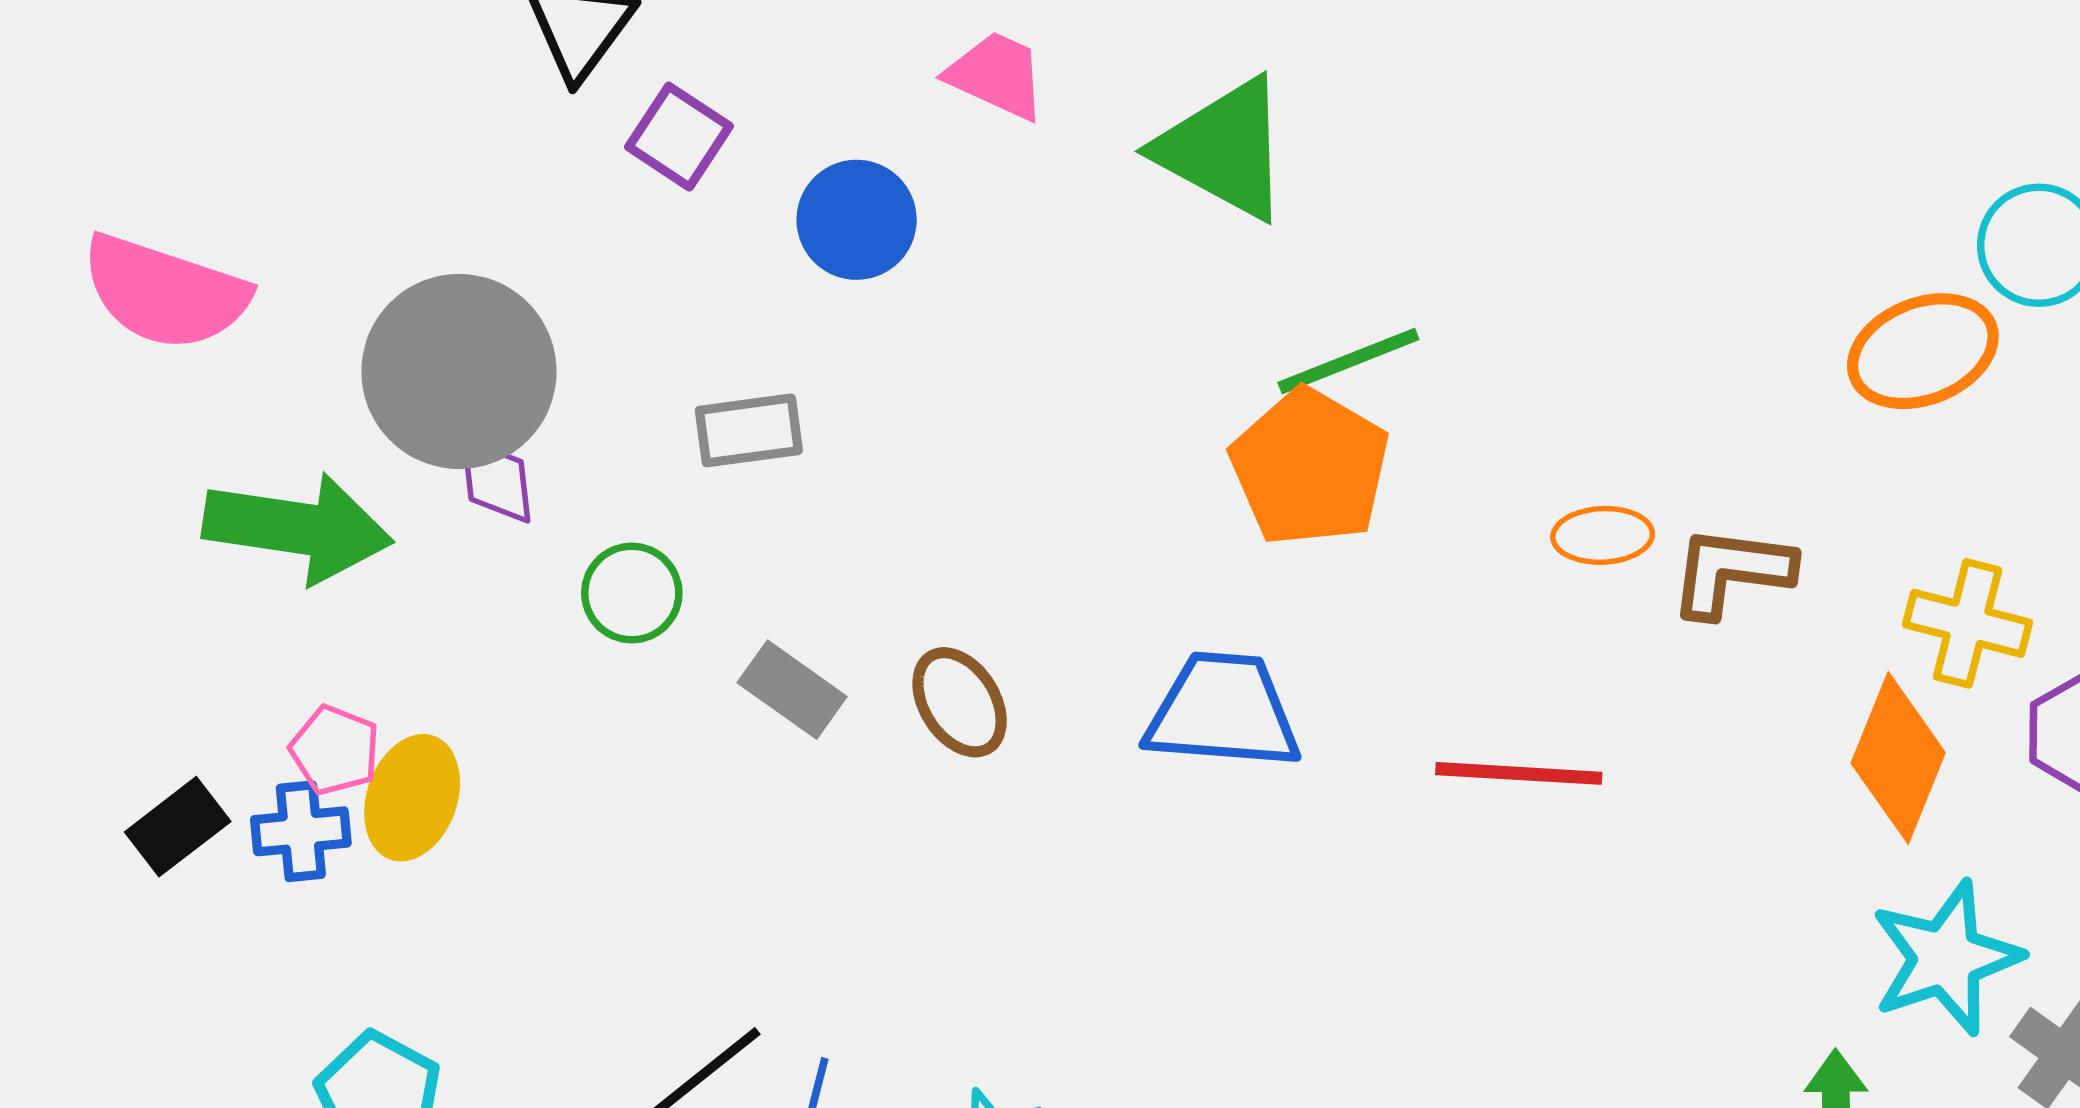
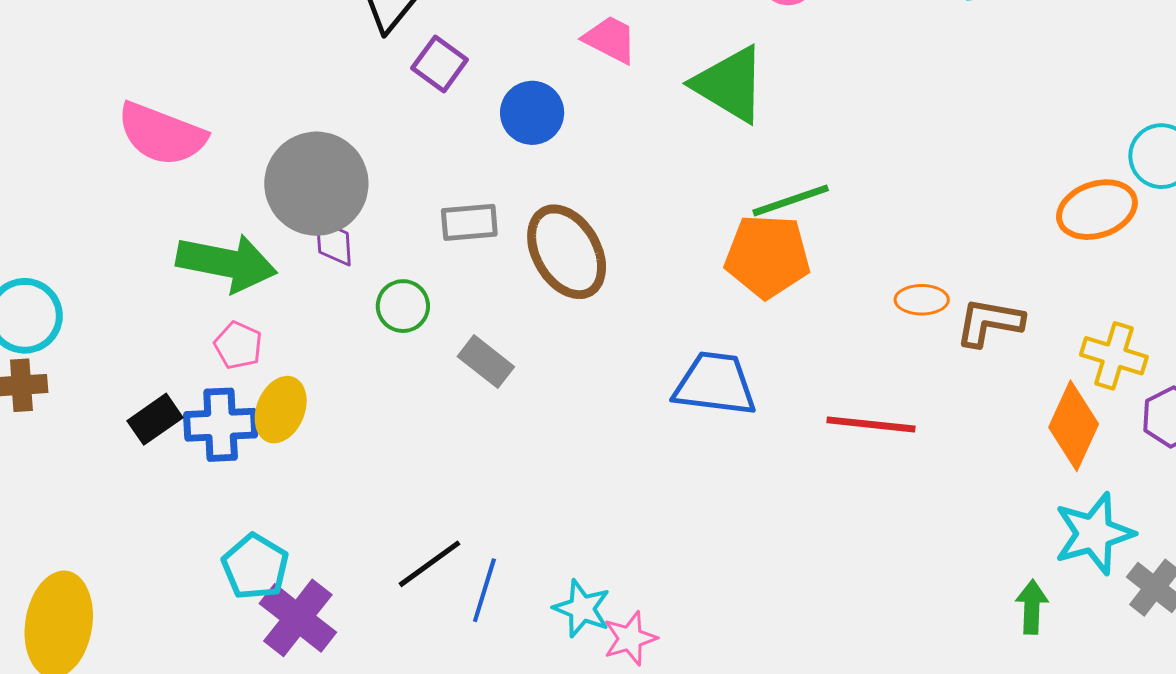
orange pentagon: (1310, 467) -> (767, 256), turned -30
brown ellipse: (960, 702) -> (567, 252), moved, size x1.6
pink pentagon: (335, 750) -> (238, 345), moved
blue cross: (301, 831) -> (221, 425), size x1.4

